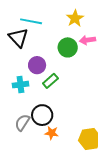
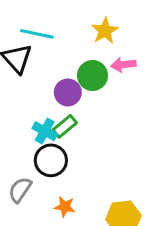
purple circle: (37, 65) -> (68, 92), moved
cyan cross: (20, 85) -> (45, 131), moved, turned 35
black circle: (42, 115) -> (51, 160), moved

